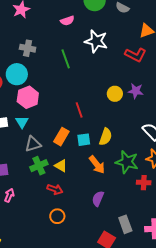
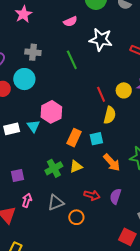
pink hexagon: (28, 97) -> (51, 112), moved
red line: (79, 110) -> (101, 94), moved
yellow semicircle: (106, 137) -> (110, 115), moved
gray triangle: (33, 144) -> (56, 203), moved
yellow triangle: (61, 166) -> (76, 167), turned -48
red arrow: (55, 189) -> (92, 195), moved

